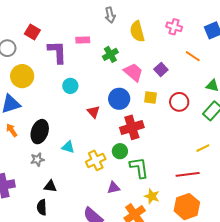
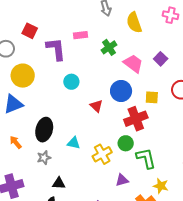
yellow square: (151, 97) -> (152, 97), moved
orange arrow: (12, 130) -> (16, 142), moved

